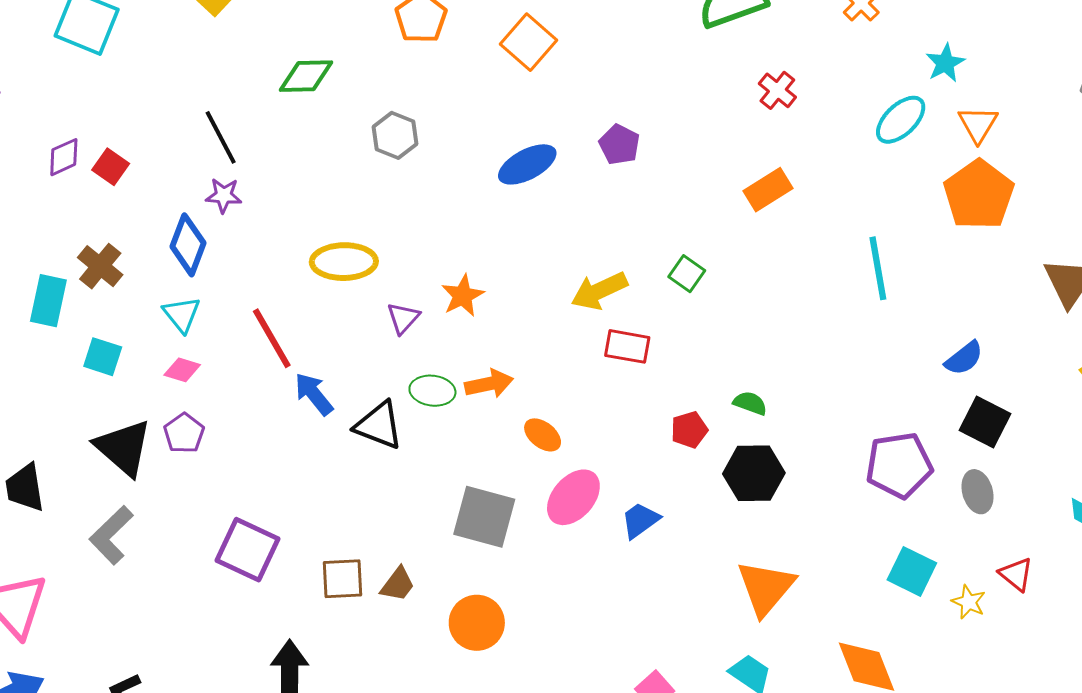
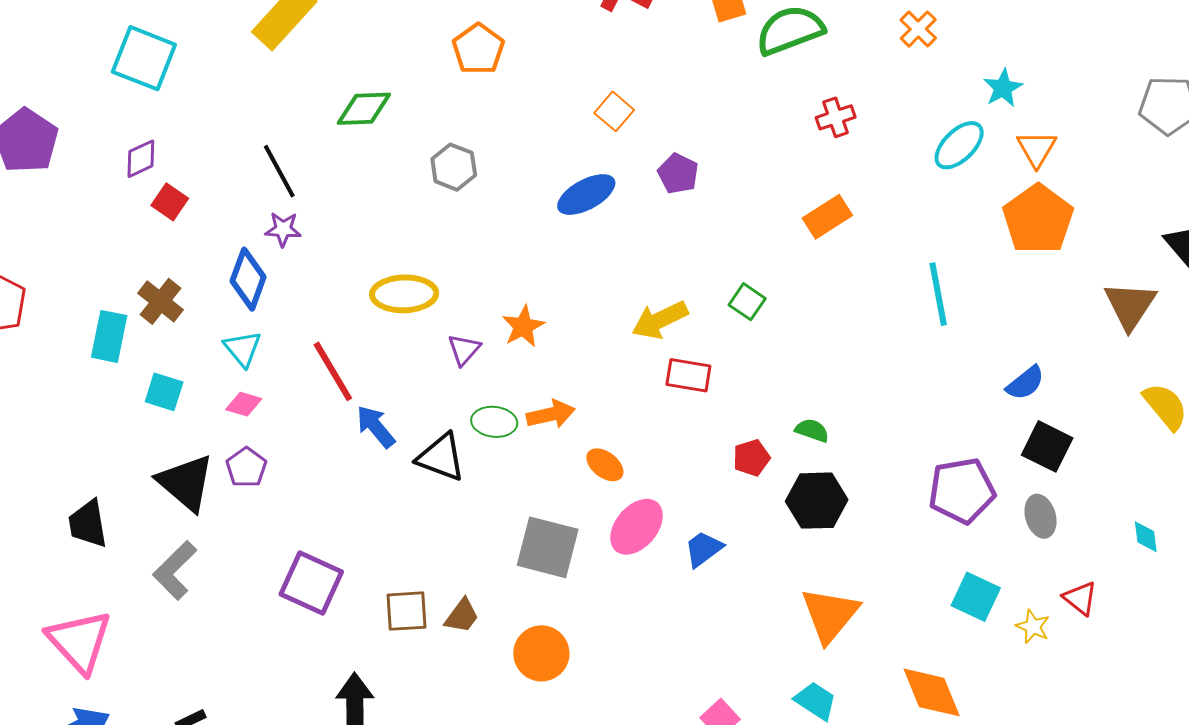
orange square: (528, 42) -> (614, 111), moved, size x0.7
red cross: (777, 90) -> (836, 117), turned 33
purple diamond: (64, 157) -> (141, 159), moved

